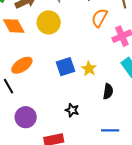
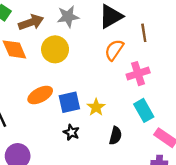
orange ellipse: (22, 65) -> (40, 95), moved
black star: (72, 110) -> (71, 132), moved

